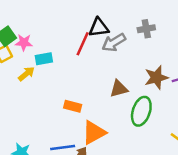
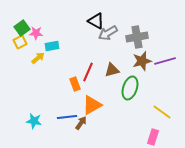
black triangle: (99, 28) -> (96, 21), turned 36
gray cross: (146, 29) -> (137, 37), moved, size x1.5
red line: (83, 44) -> (88, 72), moved
orange rectangle: (73, 106) -> (75, 84), turned 56

